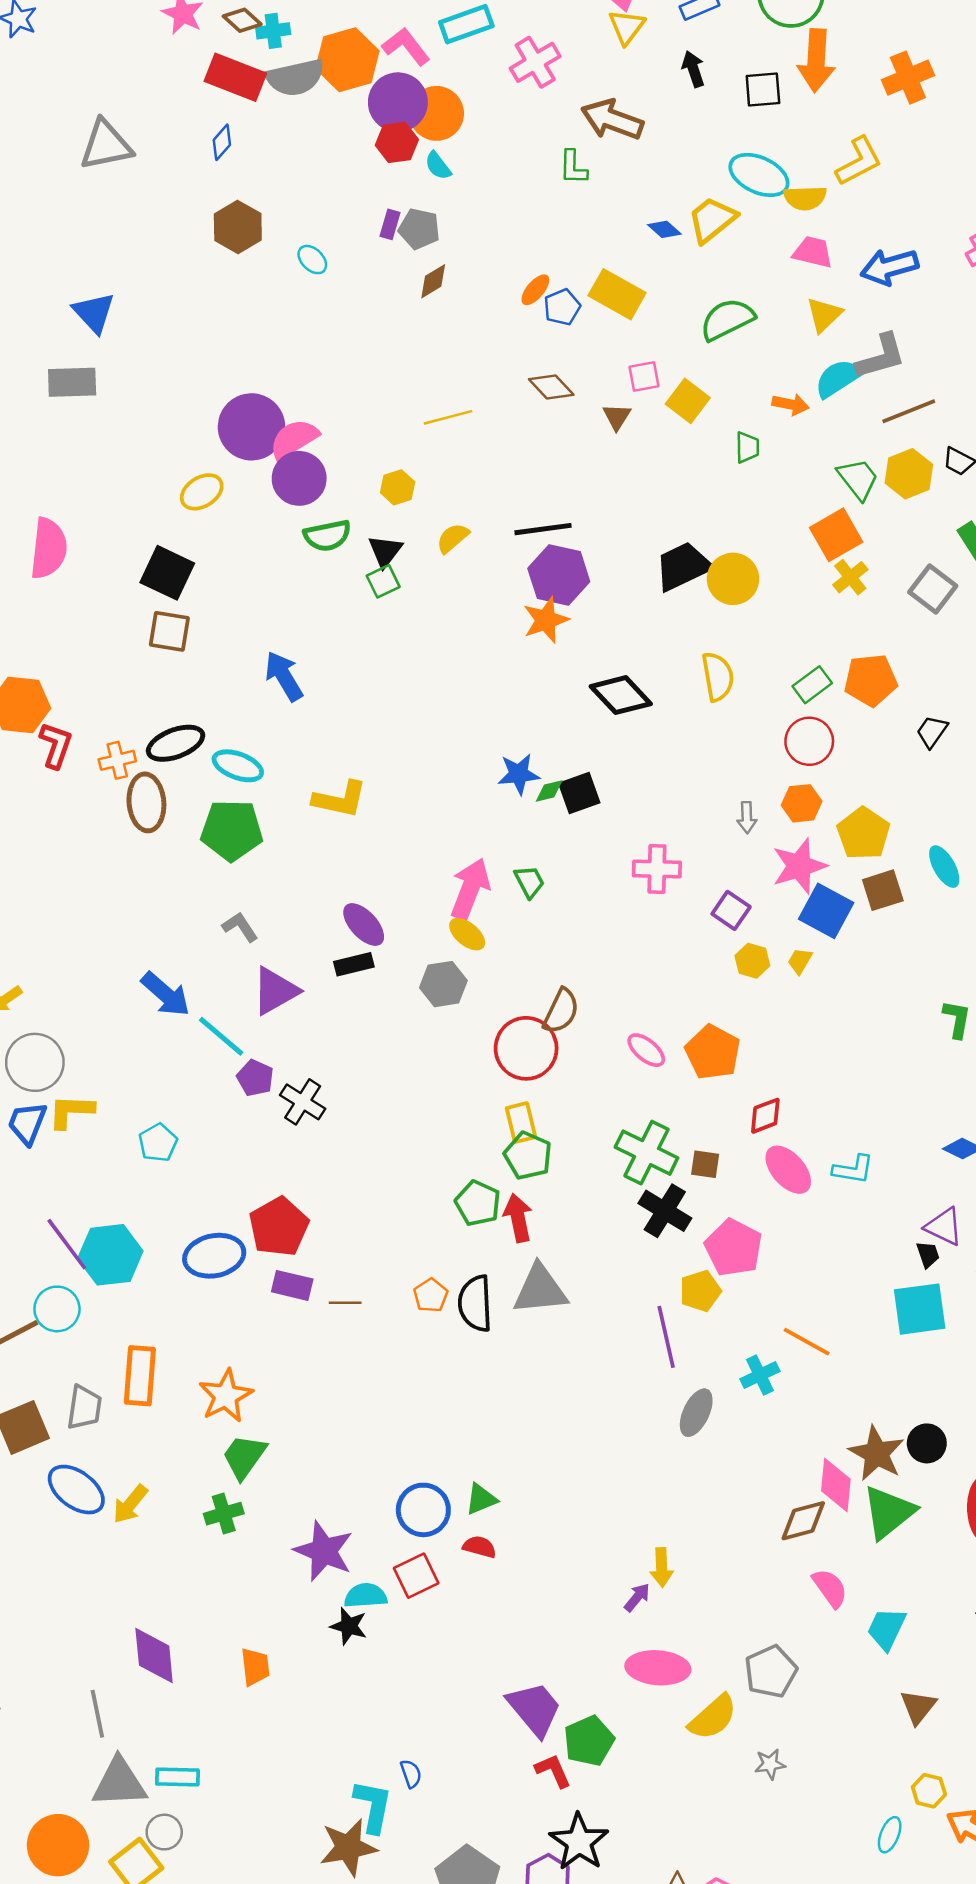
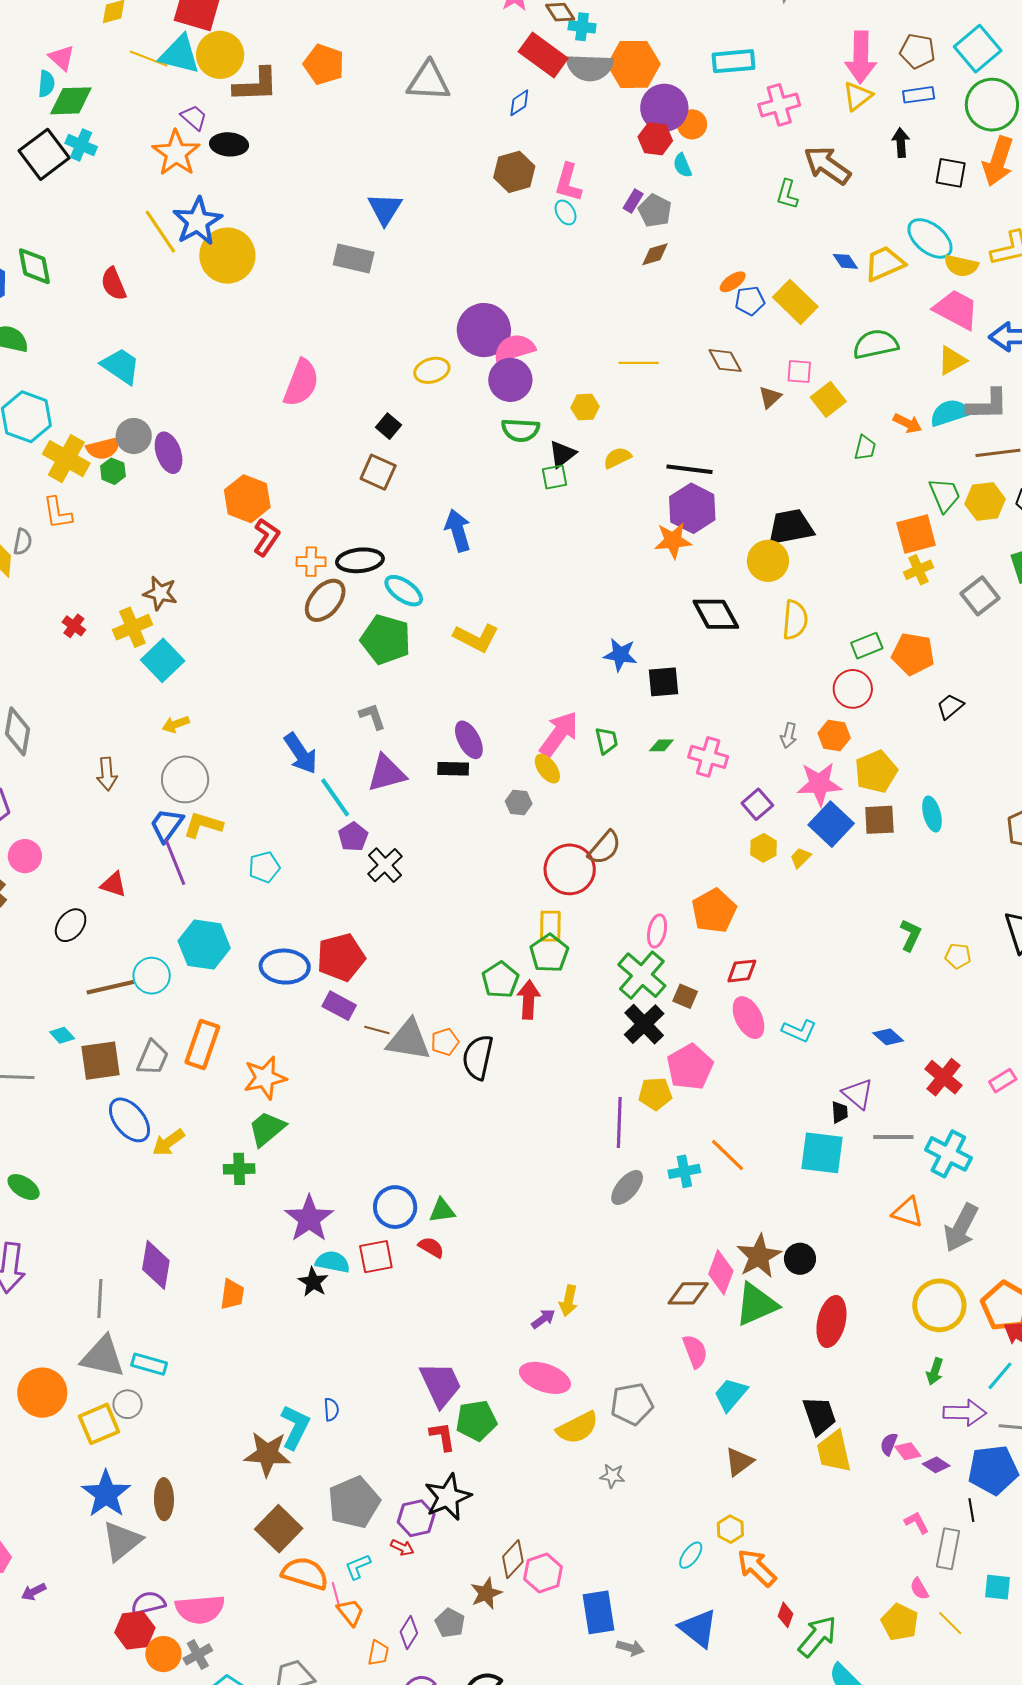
pink L-shape: (406, 46) -> (568, 183), moved, turned -141
orange circle: (436, 113) -> (692, 124), size x0.7
pink trapezoid: (813, 252) -> (956, 309), size x1.4
black square: (167, 573) -> (388, 426), size x0.6
yellow circle: (733, 579) -> (768, 561), moved
green diamond: (549, 791) -> (661, 745), moved
brown ellipse: (146, 802) -> (325, 600), turned 30
gray hexagon: (443, 984) -> (519, 802), size x0.7
pink ellipse: (646, 1050) -> (657, 931), moved, turned 48
purple line: (67, 1244) -> (175, 862), moved
gray triangle: (540, 1289) -> (409, 1040), moved

